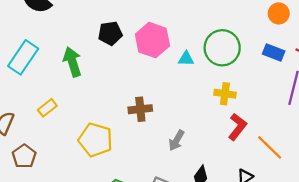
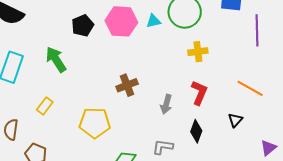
cyan triangle: (186, 59) -> (153, 21), moved
red L-shape: (237, 127) -> (199, 93), moved

